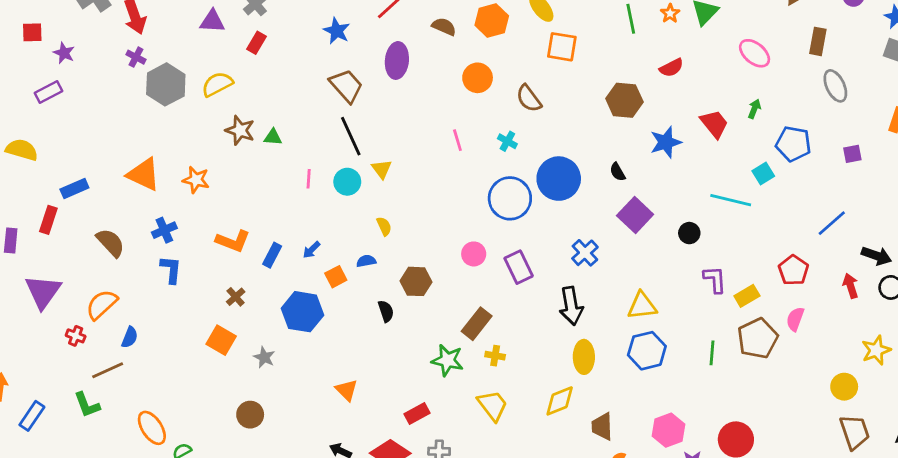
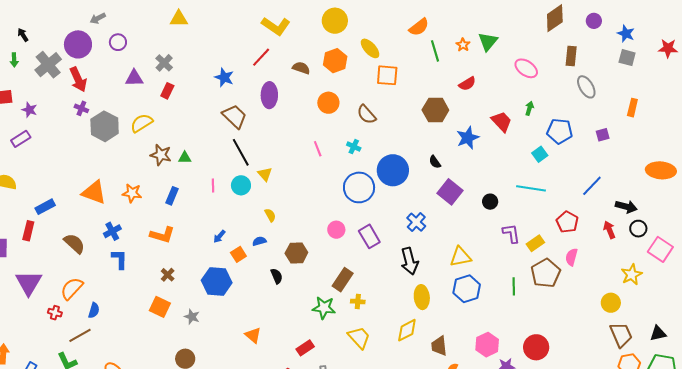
cyan line: (731, 200) -> (531, 188), moved
blue rectangle: (272, 255) -> (172, 196), moved

